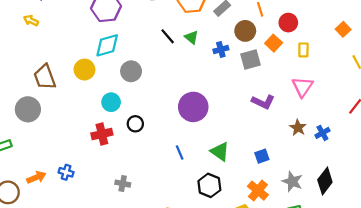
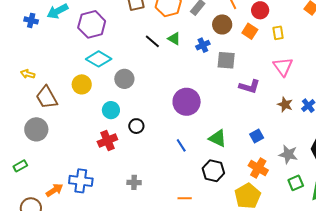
yellow arrow: (31, 21) -> (28, 74), moved
cyan diamond: (107, 45) -> (99, 59), turned 55
gray square: (250, 60) -> (226, 60), moved, turned 30
blue cross: (66, 172) -> (81, 181), size x1.6

